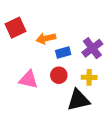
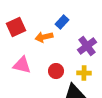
blue rectangle: (63, 52) -> (62, 22), moved, turned -32
pink triangle: (29, 80) -> (22, 65), moved

